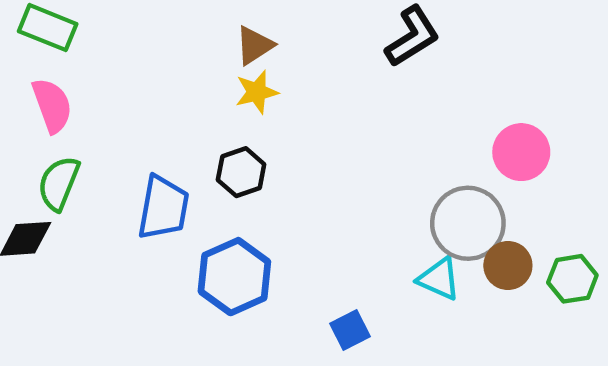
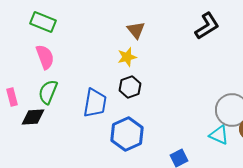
brown triangle: (254, 45) -> (136, 30), turned -36
yellow star: (257, 92) -> (127, 57), moved

